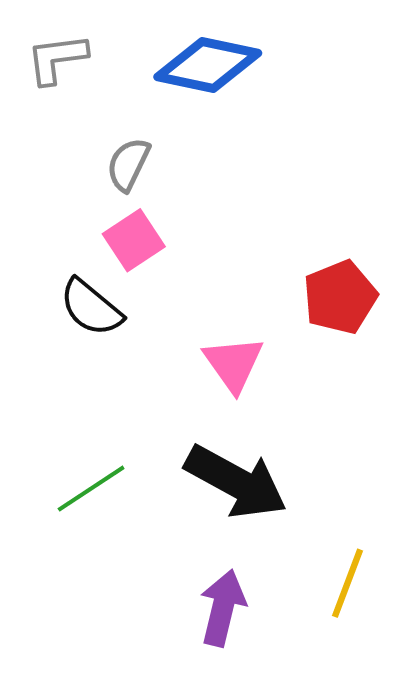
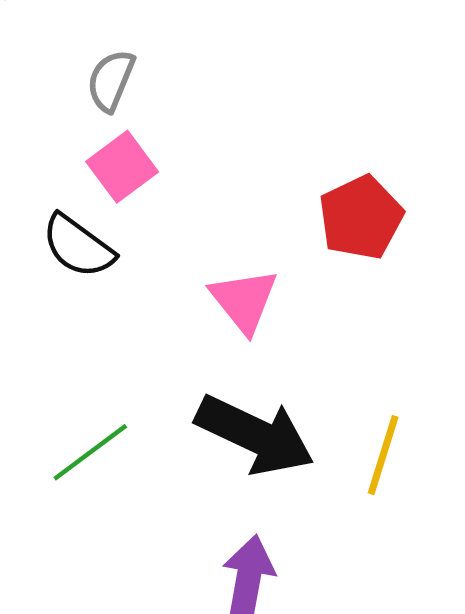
yellow line: (348, 583) -> (383, 455), moved

